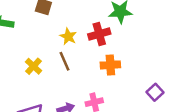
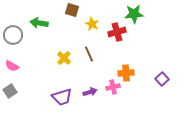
yellow star: (68, 36) -> (92, 24), moved
orange cross: (110, 65) -> (126, 73), moved

